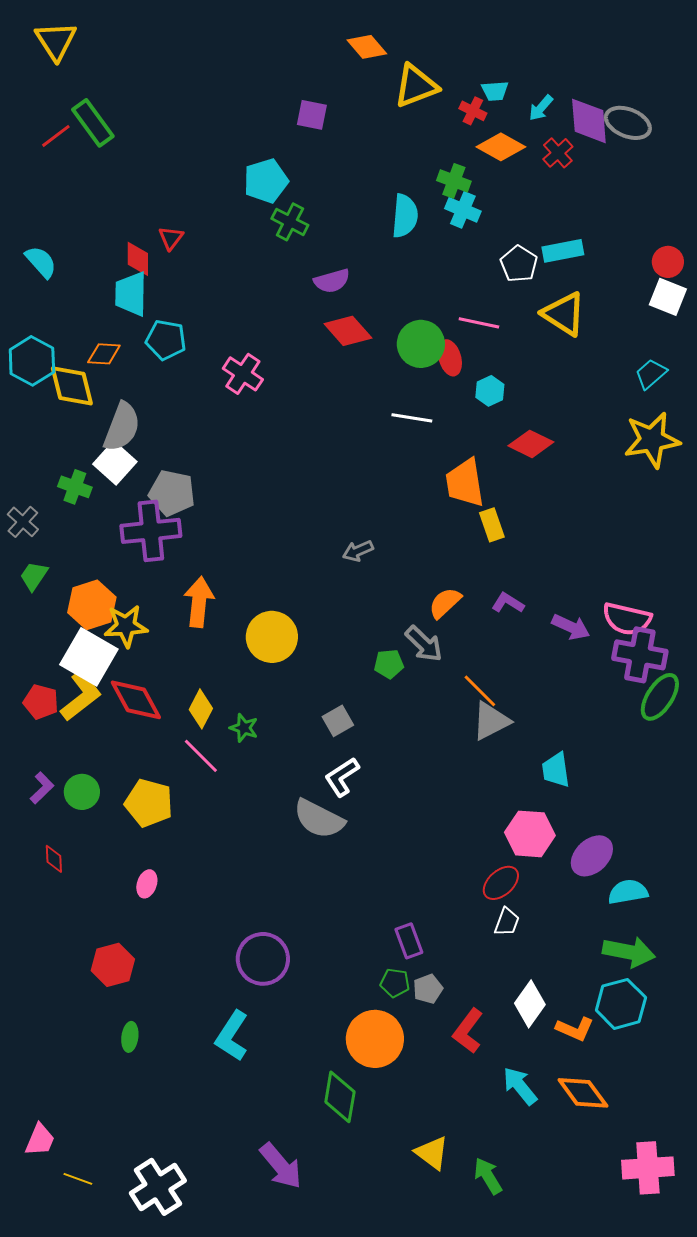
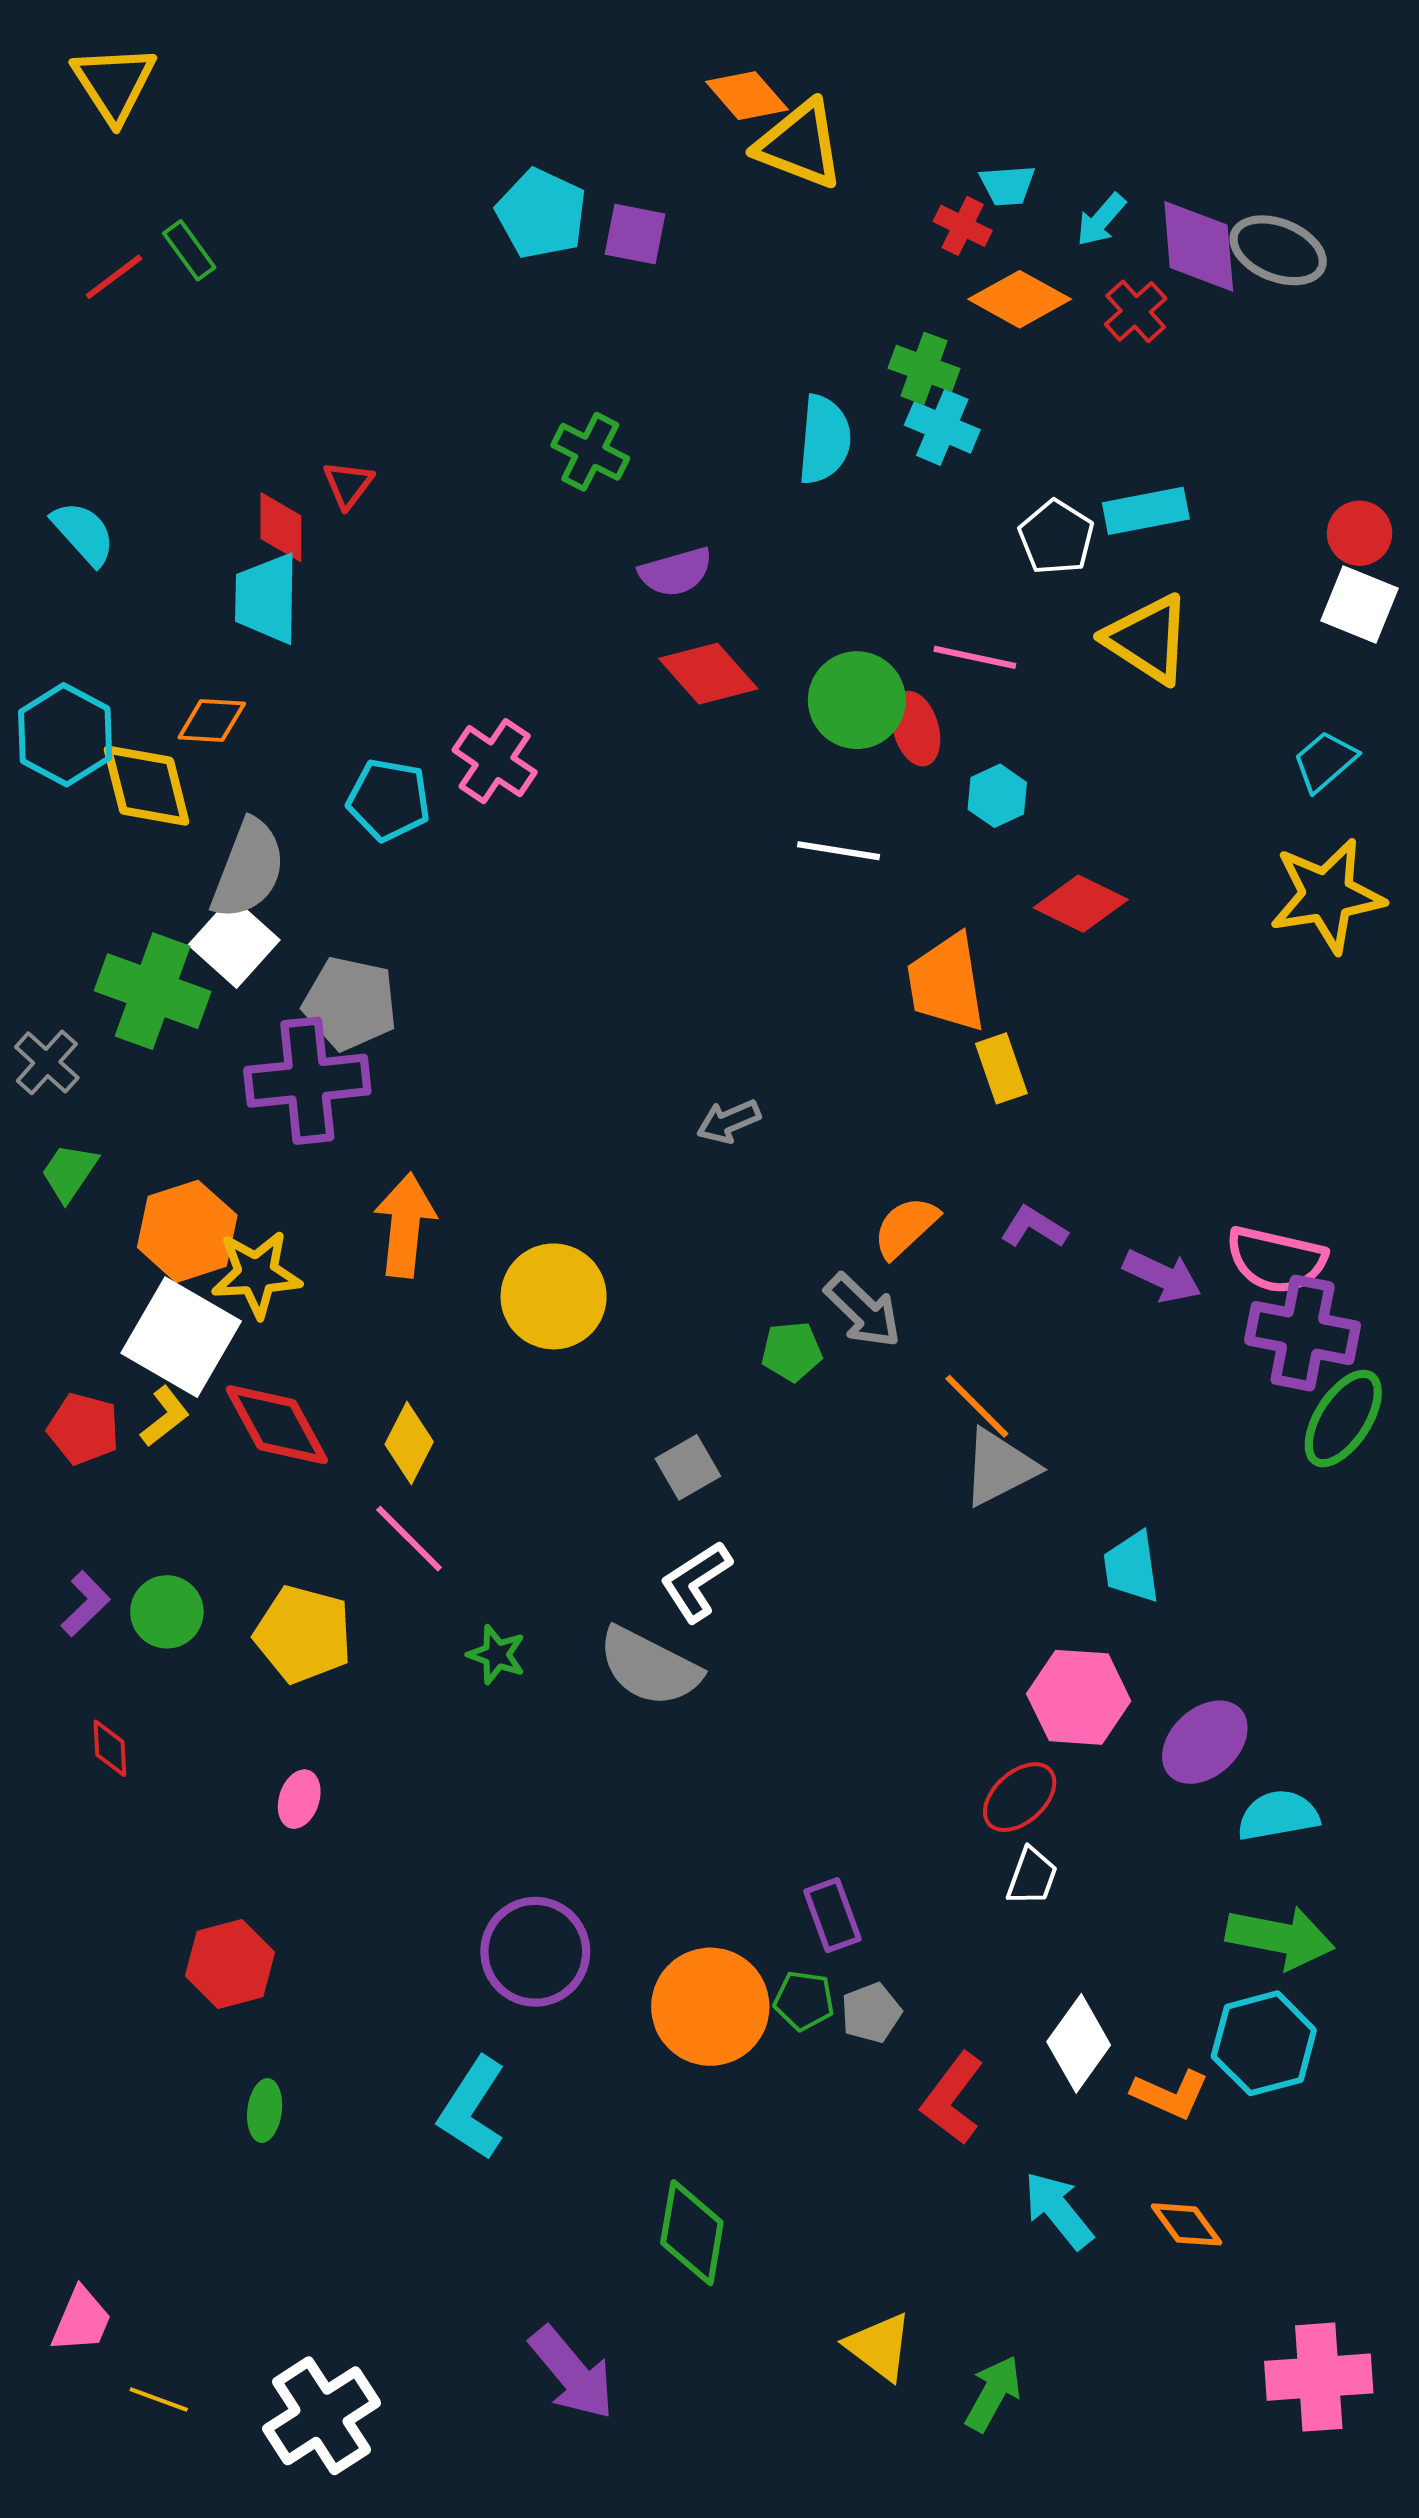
yellow triangle: (416, 86) -> (800, 145), moved, turned 42
green rectangle: (93, 123) -> (189, 250), size x0.6
cyan pentagon: (266, 181) -> (541, 214), moved, turned -30
cyan pentagon: (166, 340) -> (389, 800), moved
green cross: (75, 487) -> (153, 991), size x1.6
yellow L-shape: (81, 696) -> (165, 1417), size x0.6
green star: (244, 728) -> (497, 1655), moved
orange circle: (375, 1039) -> (710, 2007), moved
orange diamond: (583, 1093) -> (1187, 2224), size x0.7
green arrow: (488, 1176) -> (993, 2393), turned 60

